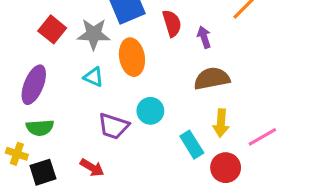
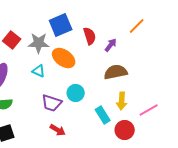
purple arrow: (204, 37) -> (111, 45), turned 56
orange ellipse: (132, 57) -> (64, 58), turned -45
red arrow: (92, 168) -> (58, 130), moved

